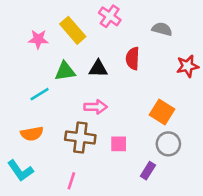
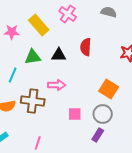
gray semicircle: (162, 29) -> (109, 12), moved
cyan line: (40, 94) -> (13, 75), turned -35
brown cross: (80, 137) -> (33, 101), moved
gray circle: (168, 144) -> (103, 114), moved

